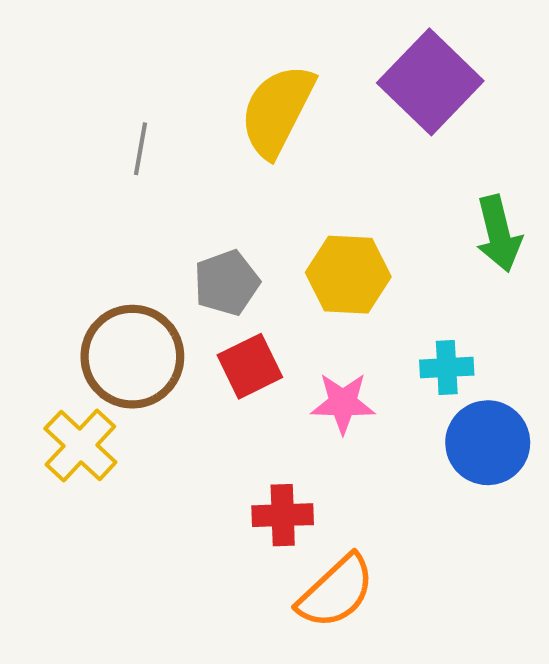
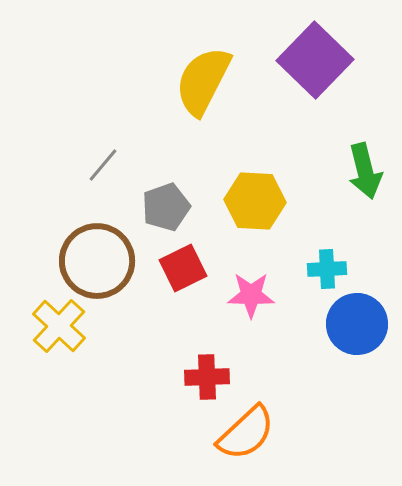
gray line: (141, 149) -> (103, 165), moved, turned 30

